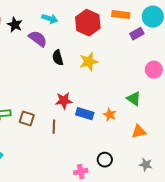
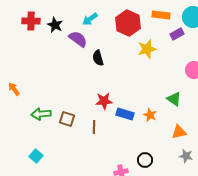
cyan arrow: (50, 19) -> (90, 19), turned 126
yellow star: (89, 62) -> (147, 49), moved
gray star: (146, 165) -> (186, 156), moved

